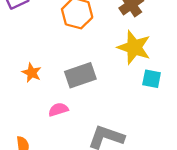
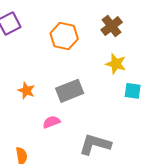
yellow star: (134, 47) -> (116, 64), size x0.7

